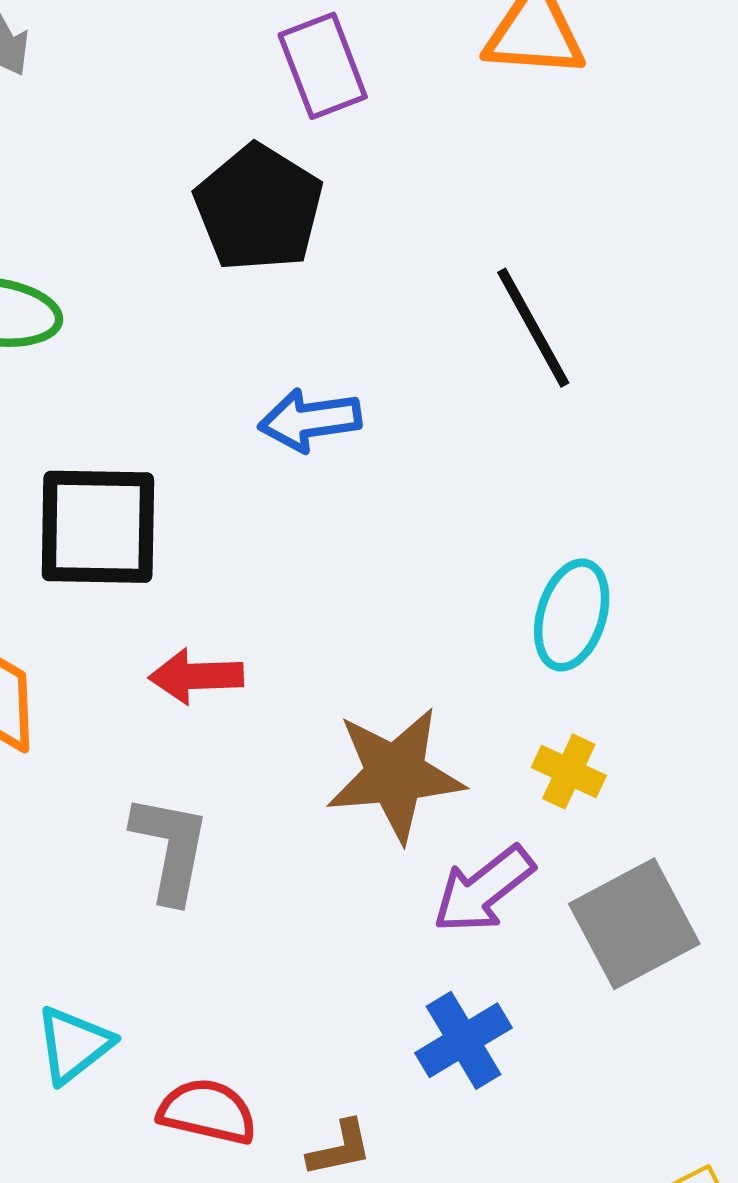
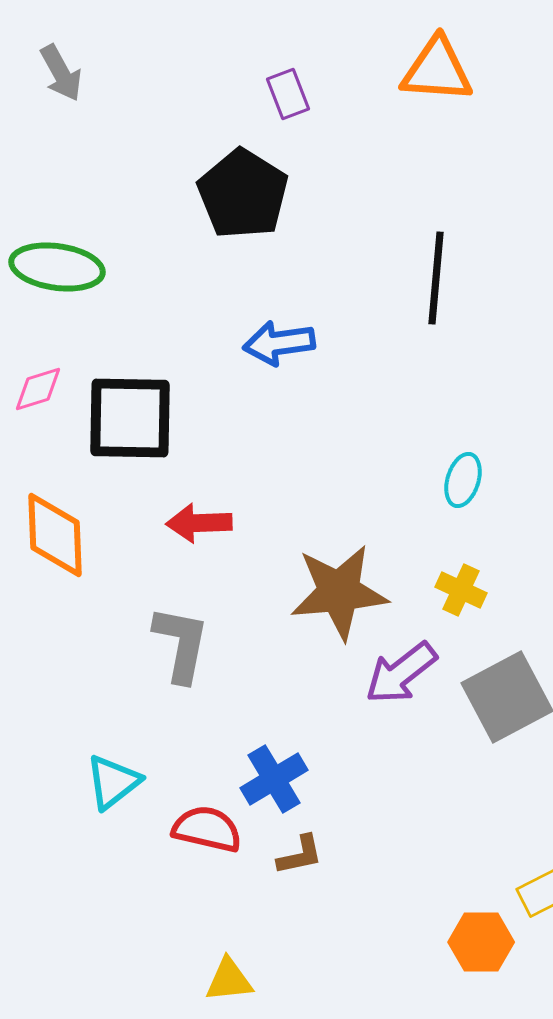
purple rectangle: (323, 66) -> (288, 94), size x0.7
black line: (533, 328) -> (436, 278), turned 34
cyan ellipse: (572, 615) -> (463, 480), size x0.7
blue cross: (464, 1040) -> (274, 779), moved

